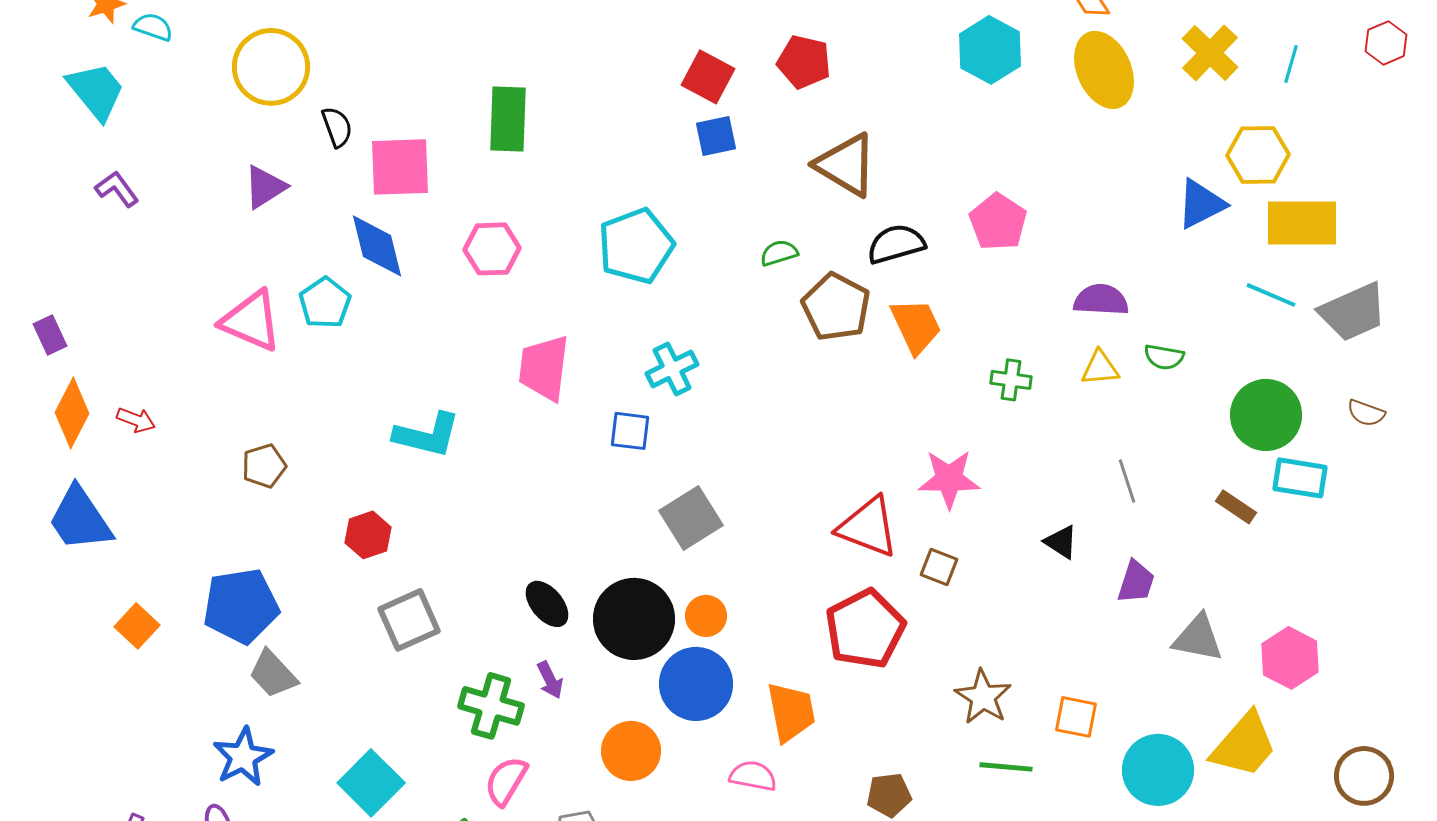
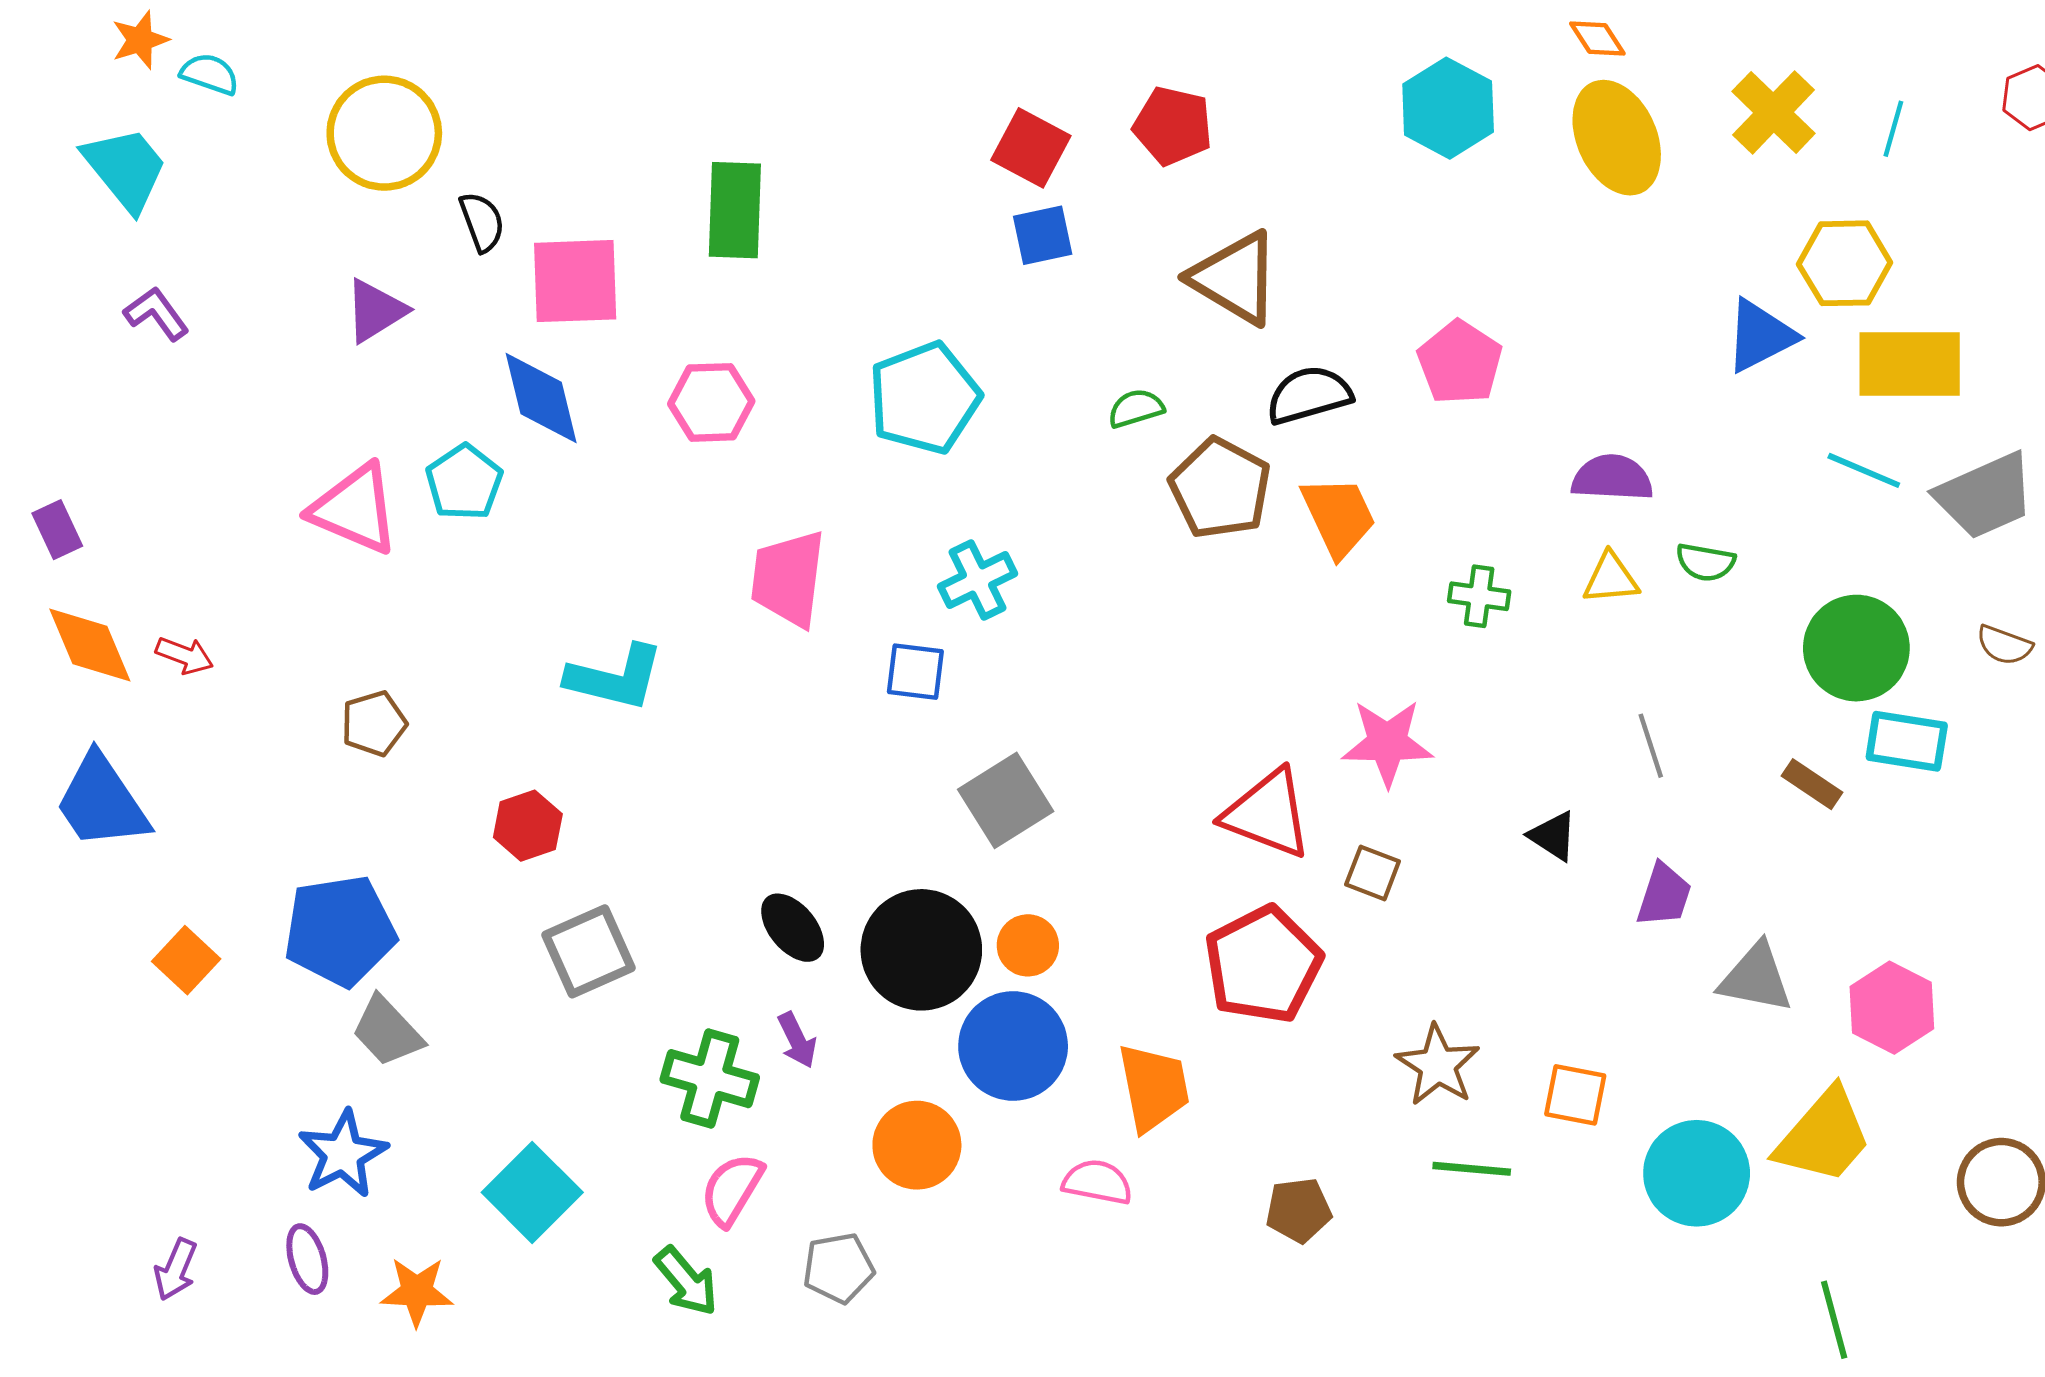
orange diamond: (72, 413) -> (90, 645), turned -50

